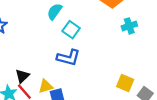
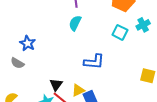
cyan square: (71, 30) -> (120, 32), moved

